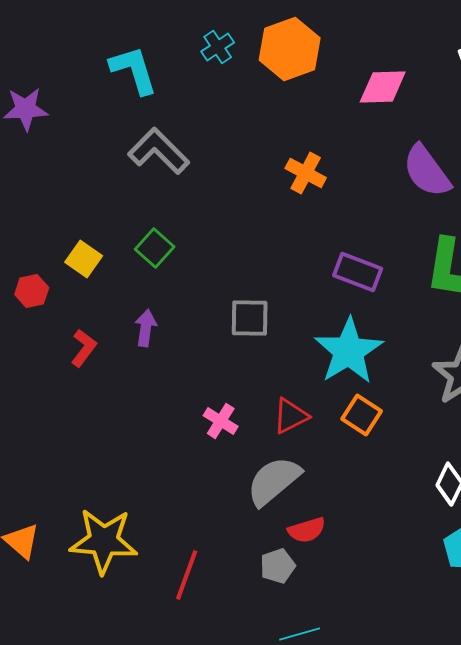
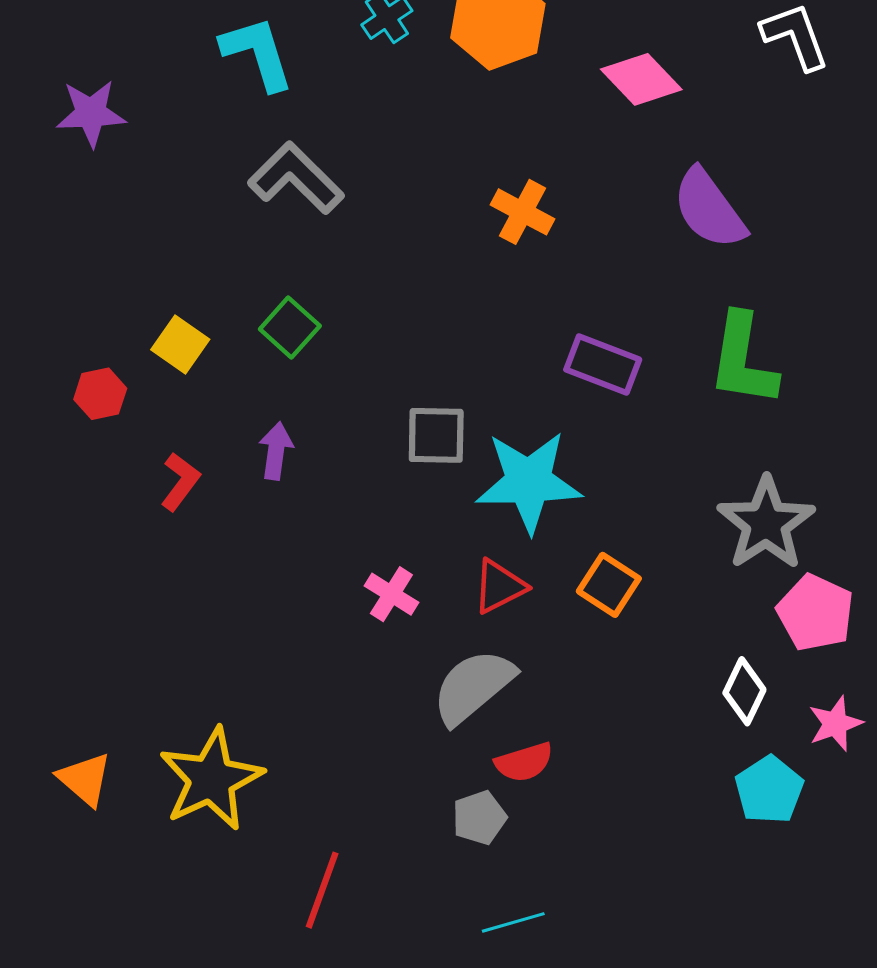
pink diamond: (383, 87) -> (641, 79), turned 48
cyan star: (349, 351) -> (529, 482), moved, turned 30
yellow star: (104, 541) -> (211, 779), turned -30
red line: (187, 575) -> (322, 890), moved

